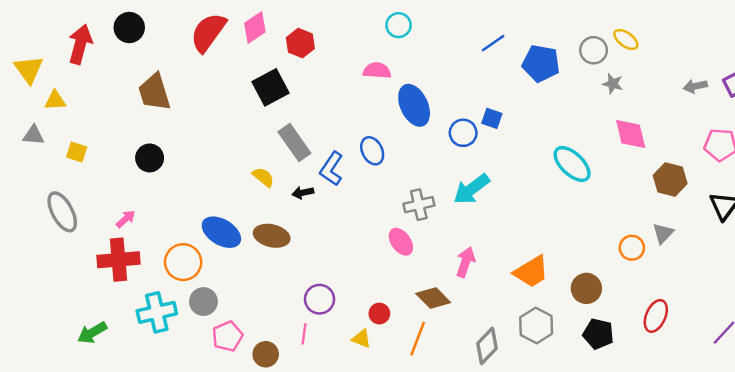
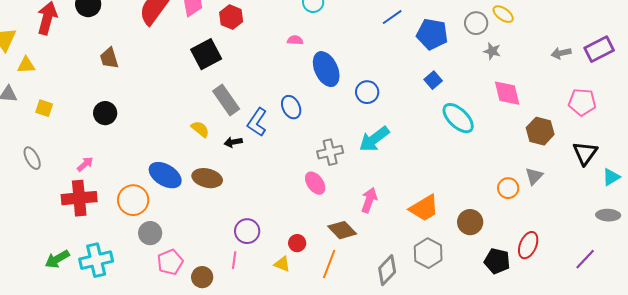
pink semicircle: (377, 71) -> (295, 40), size x0.7
brown trapezoid: (154, 92) -> (109, 58), size x0.7
blue square: (492, 118) -> (433, 80), moved, turned 30
gray ellipse: (62, 212) -> (32, 158), size x0.7
cyan cross: (157, 312) -> (96, 260), moved
black pentagon: (598, 334) -> (497, 261), moved

